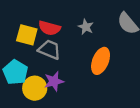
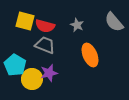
yellow square: (27, 35) -> (25, 21), moved
orange ellipse: (101, 61) -> (90, 55), turned -45

